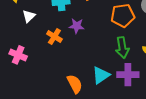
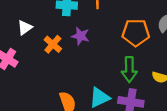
white triangle: (29, 16) -> (25, 28), moved

